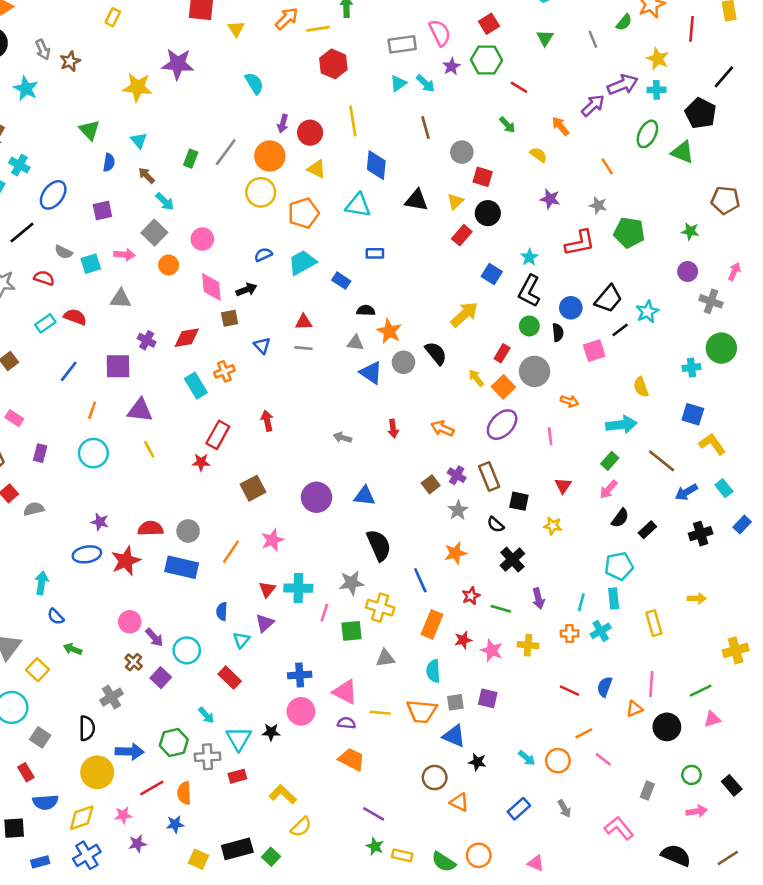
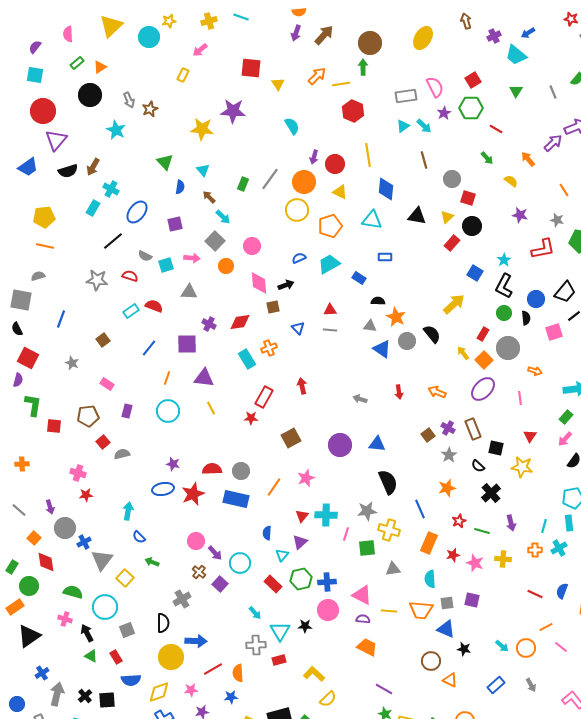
yellow star: (553, 526) -> (522, 467), size x1.5
gray square: (40, 737) -> (127, 630), turned 35
green hexagon: (174, 742) -> (301, 579), moved

